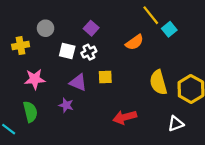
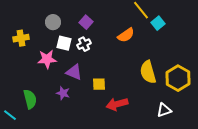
gray circle: (46, 28) -> (53, 22), moved
yellow square: (105, 77) -> (99, 84), moved
pink star: (35, 79) -> (47, 59), moved

